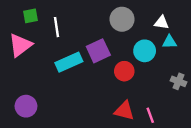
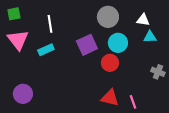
green square: (31, 16) -> (14, 14), moved
pink triangle: (20, 45) -> (18, 40), turned -30
cyan circle: (145, 51) -> (118, 43), moved
cyan rectangle: (69, 62) -> (46, 50), moved, size x0.7

